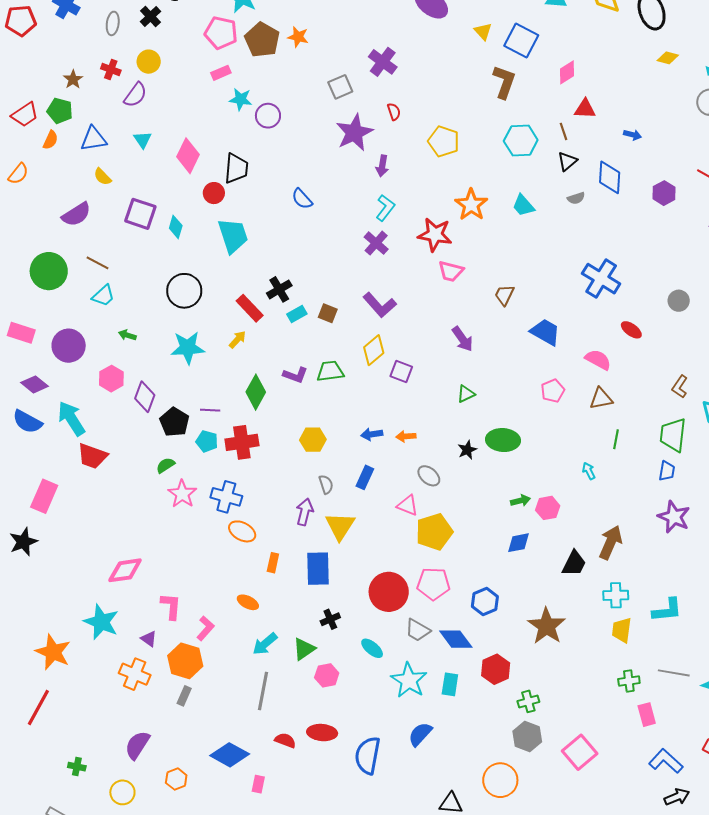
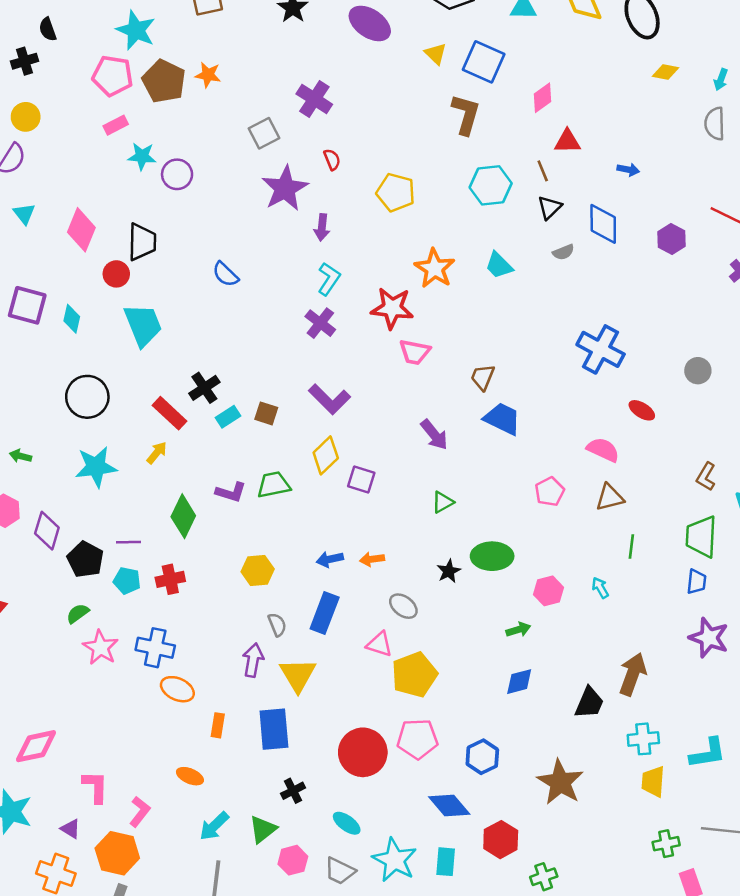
black cross: (151, 17) -> (24, 61), turned 30
blue trapezoid: (545, 332) -> (502, 419), moved
red cross: (242, 442) -> (170, 579), size x0.7
blue rectangle: (365, 477) -> (325, 613), size x1.4
pink hexagon: (548, 508) -> (548, 591), moved
gray trapezoid: (418, 630) -> (340, 871), moved

